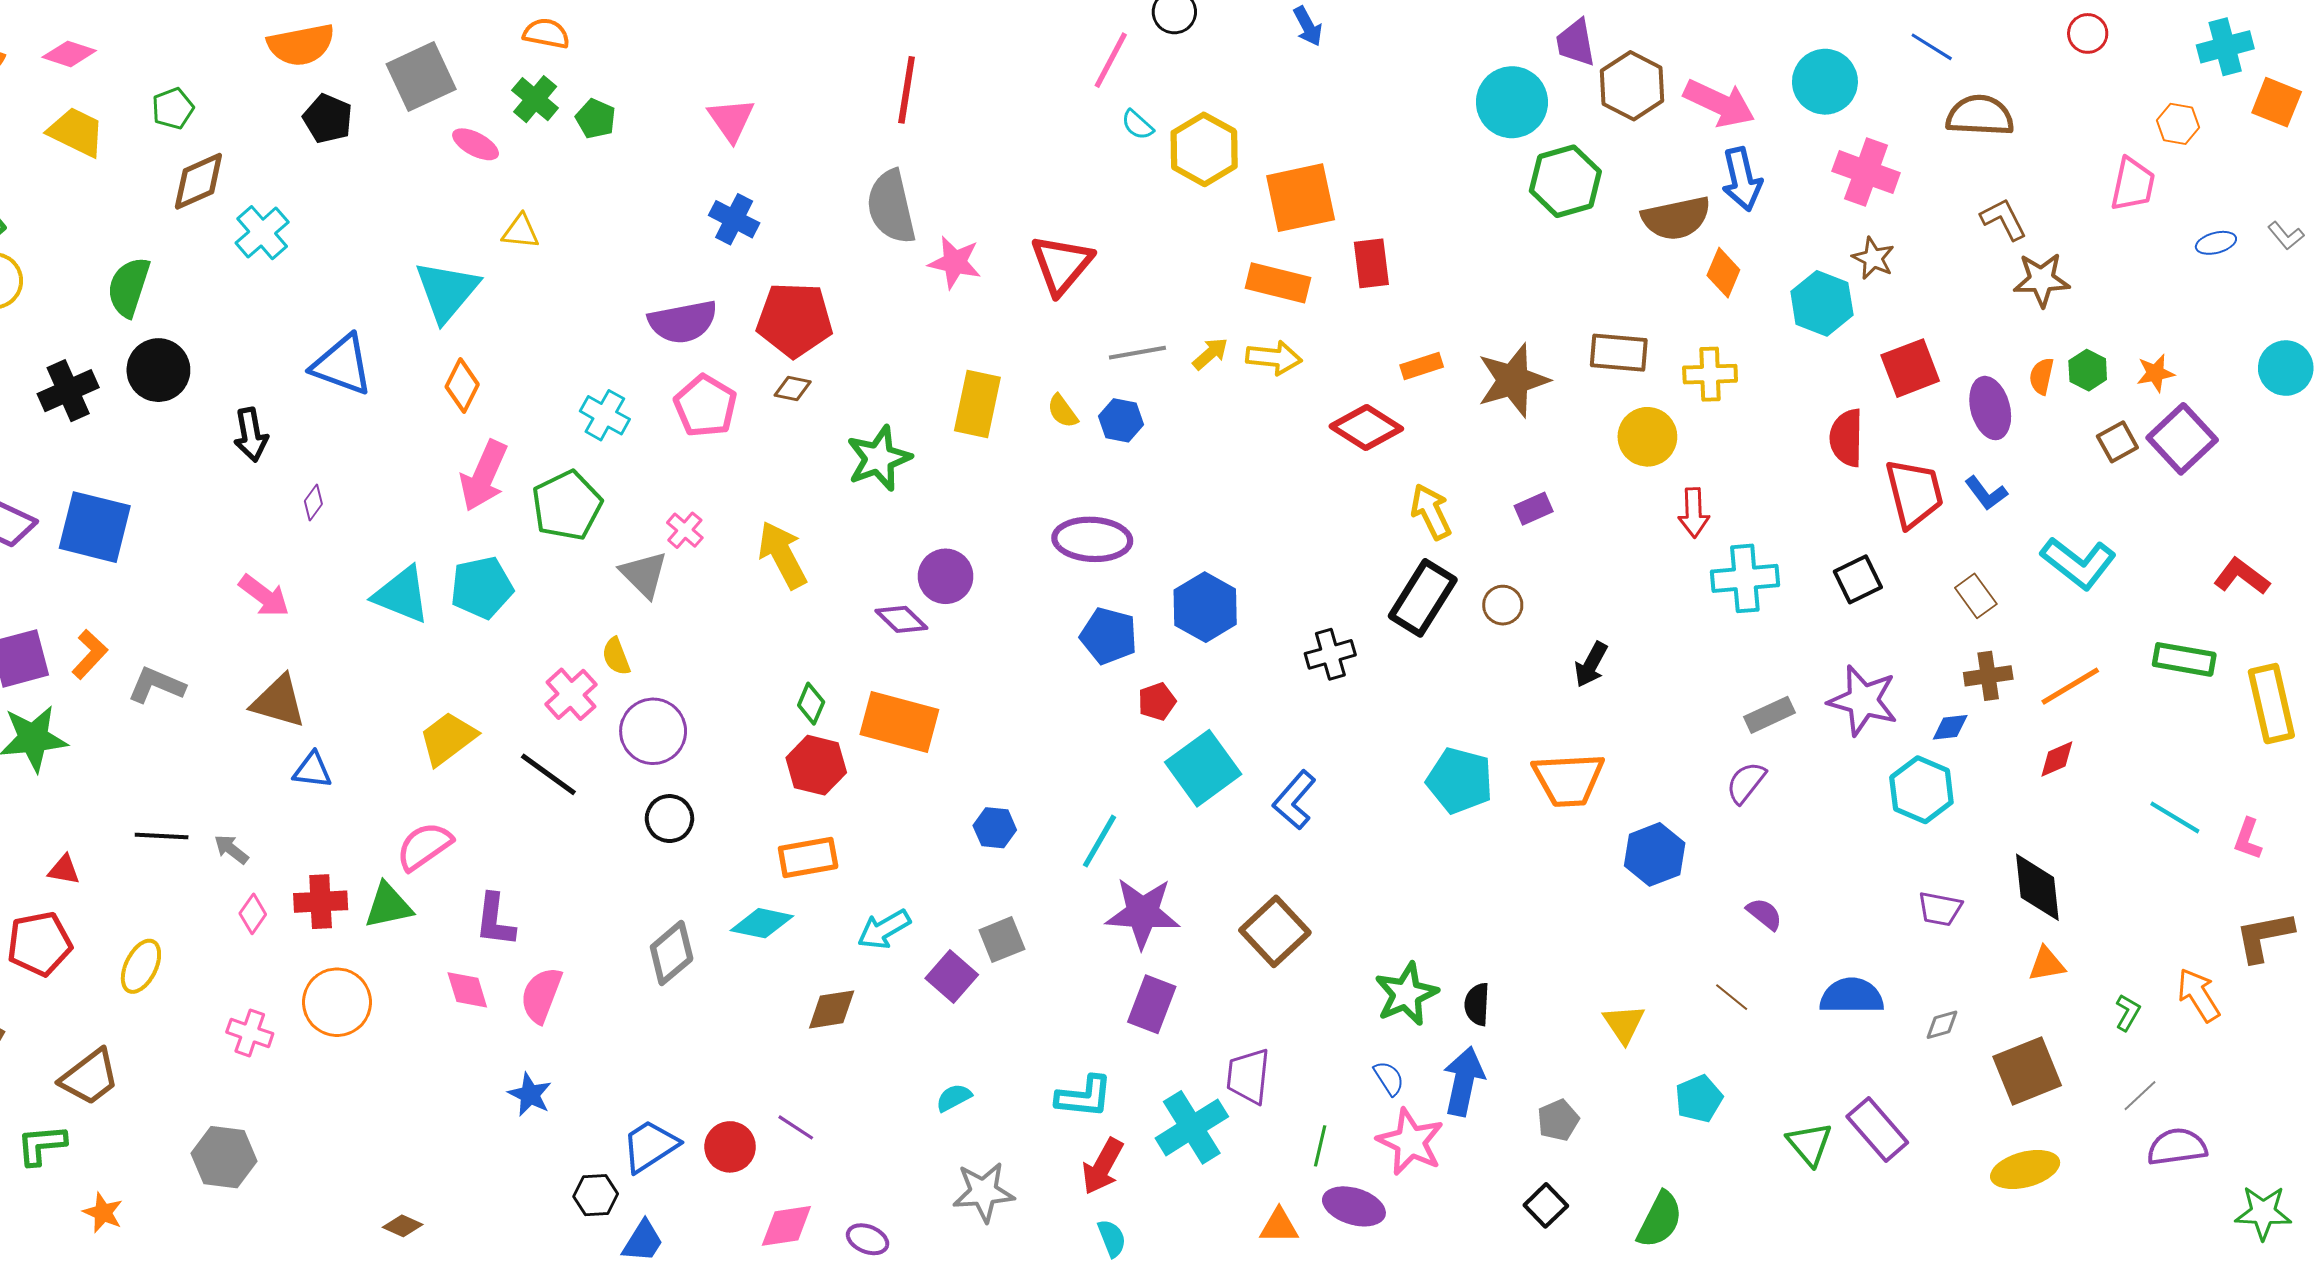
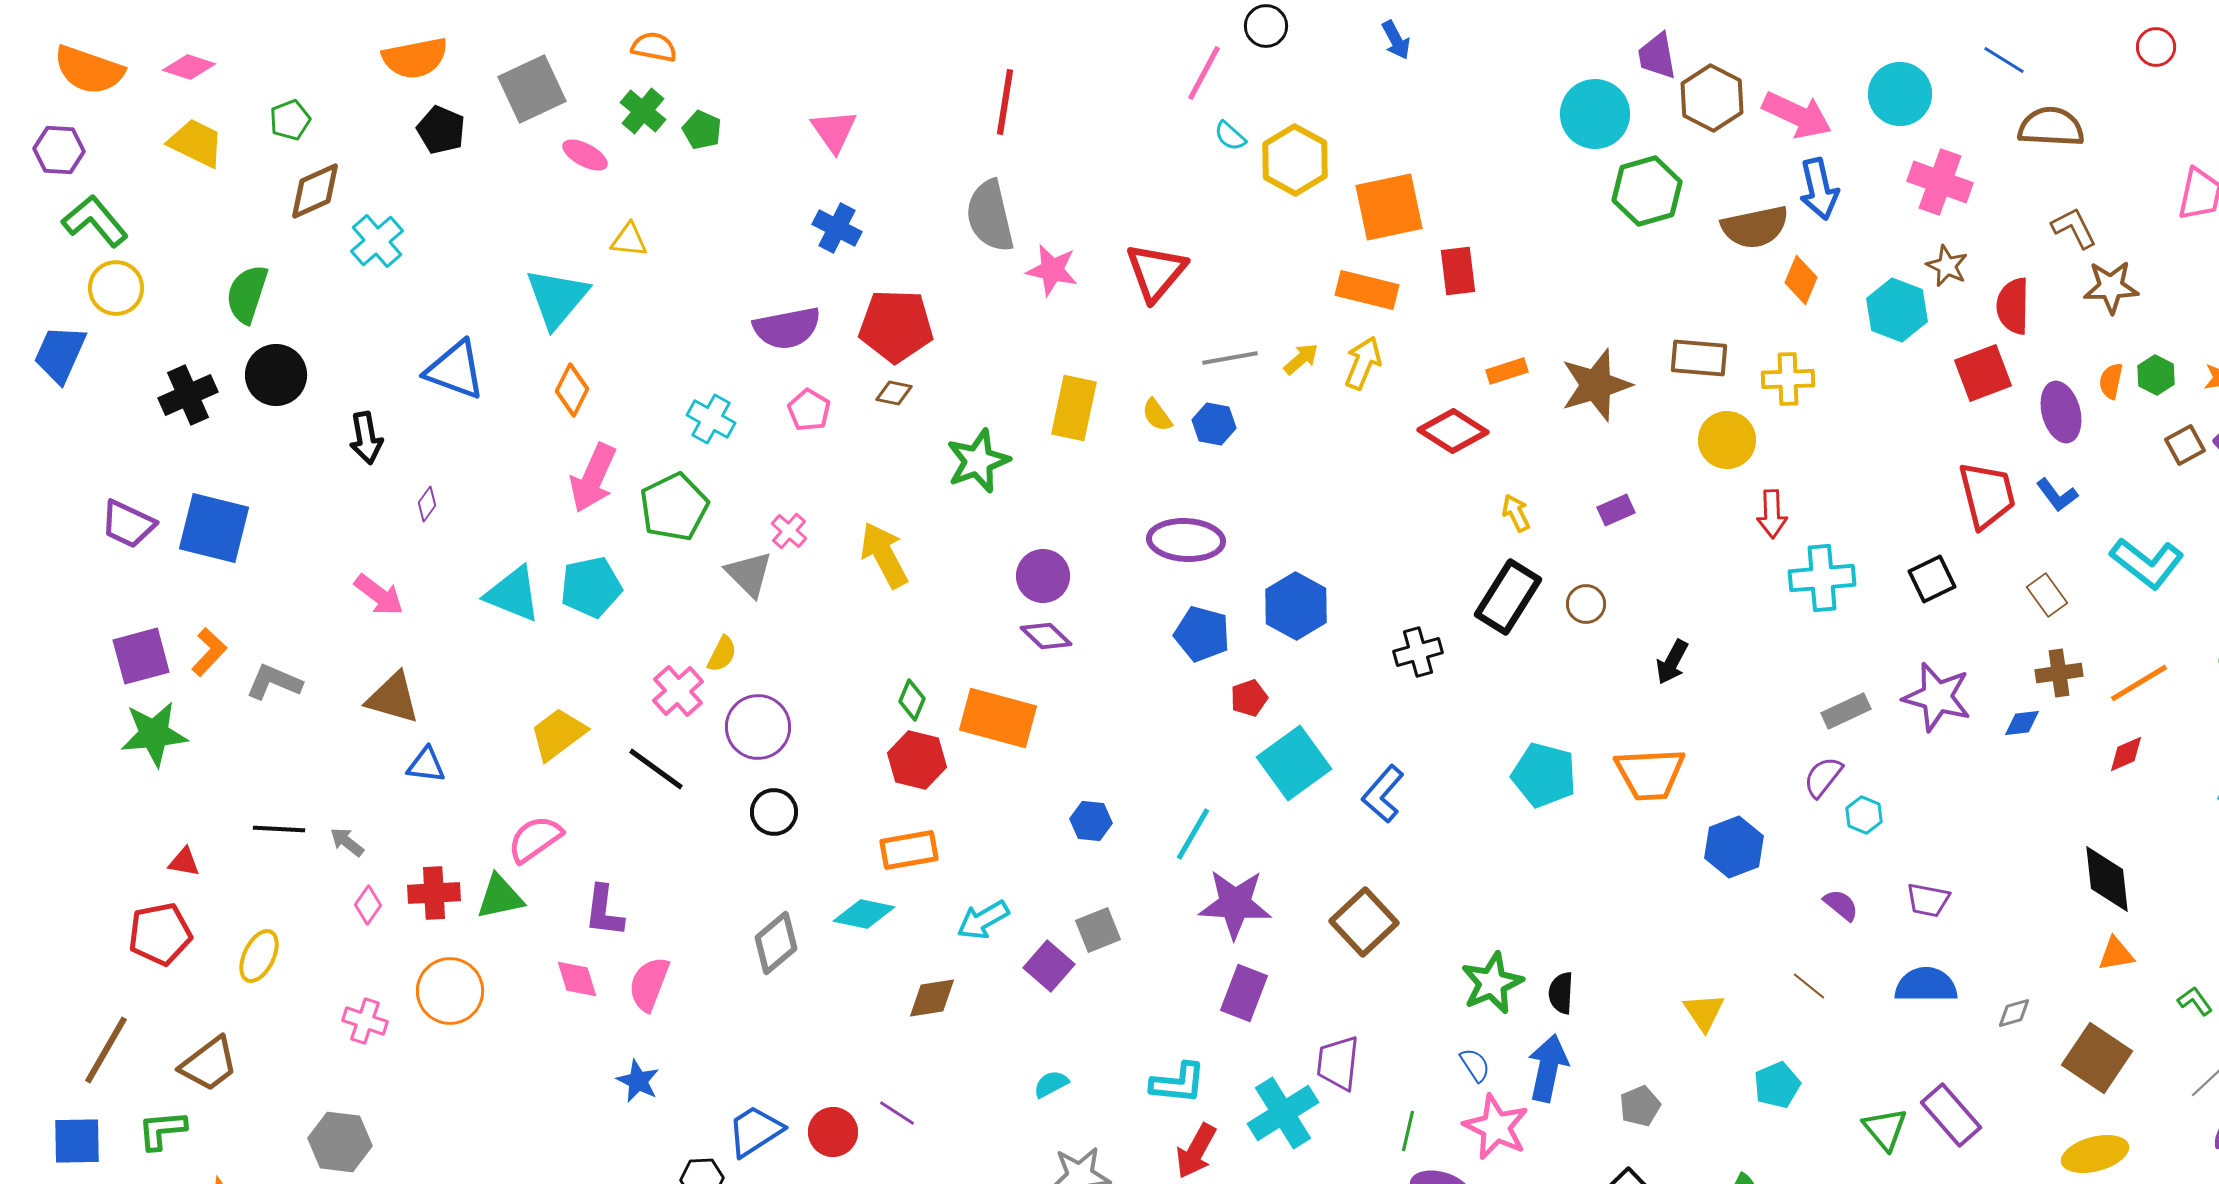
yellow arrow: (1274, 358) -> (1363, 363), turned -74
pink pentagon: (705, 406) -> (809, 410), size x0.7
red semicircle: (1847, 438) -> (2013, 306), moved
yellow arrow: (1431, 512) -> (1516, 513), size x0.7
purple diamond: (901, 619) -> (1046, 636), moved
yellow semicircle: (616, 656) -> (722, 654), turned -132
cyan hexagon: (1921, 790) -> (1864, 815), moved, size x0.6
purple trapezoid: (1940, 909) -> (1928, 900), moved
green L-shape: (2128, 1012) -> (2195, 1001), turned -66
brown square: (2027, 1071) -> (2097, 1058), turned -34

